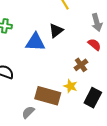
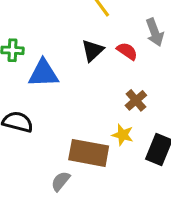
blue triangle: (35, 42) -> (43, 73), moved
red semicircle: (94, 45) -> (127, 51), moved

